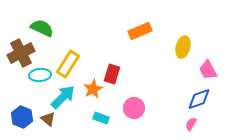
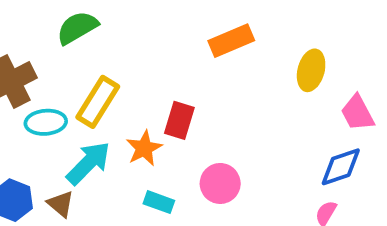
green semicircle: (42, 28) -> (77, 28), moved, turned -55

